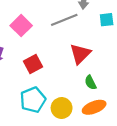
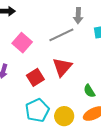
red triangle: (80, 54) -> (62, 67), moved

